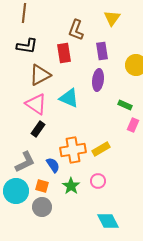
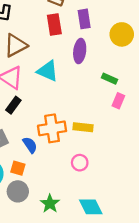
red rectangle: (64, 53) -> (54, 24), moved
yellow rectangle: (101, 149) -> (83, 127), turned 36
green star: (71, 186) -> (50, 204), moved

